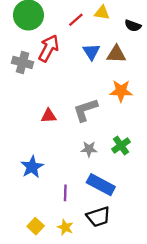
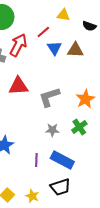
red line: (76, 20) -> (43, 32), moved
orange star: (121, 91) -> (85, 99), moved, turned -30
red triangle: (49, 116) -> (18, 86), moved, size x1.5
purple line: (65, 193) -> (36, 160), moved

